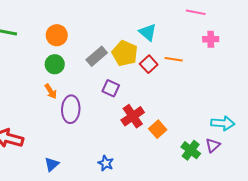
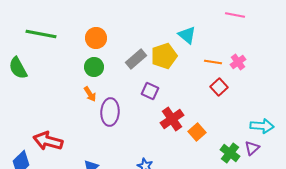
pink cross: (211, 39) -> (238, 62), moved, turned -35
yellow pentagon: (125, 53) -> (164, 56), turned 30
red square: (149, 64) -> (219, 87), moved

